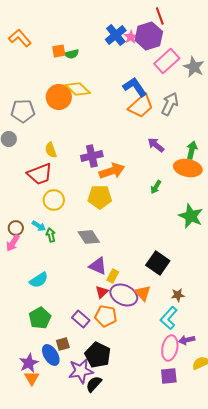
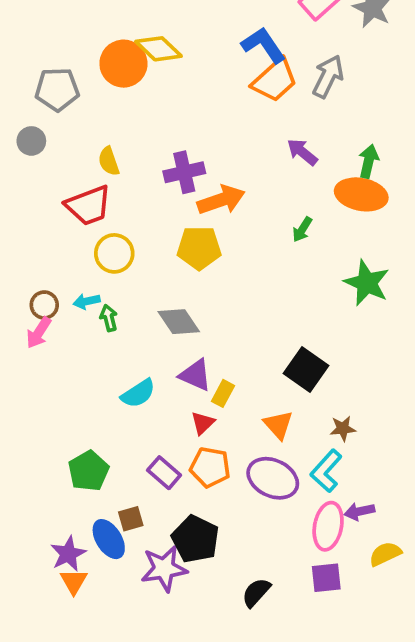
cyan arrow: (39, 226) -> (87, 301), turned 136
cyan semicircle: (39, 280) -> (138, 393), moved
purple ellipse: (124, 295) -> (273, 478), moved
black semicircle: (94, 384) -> (256, 593), moved

